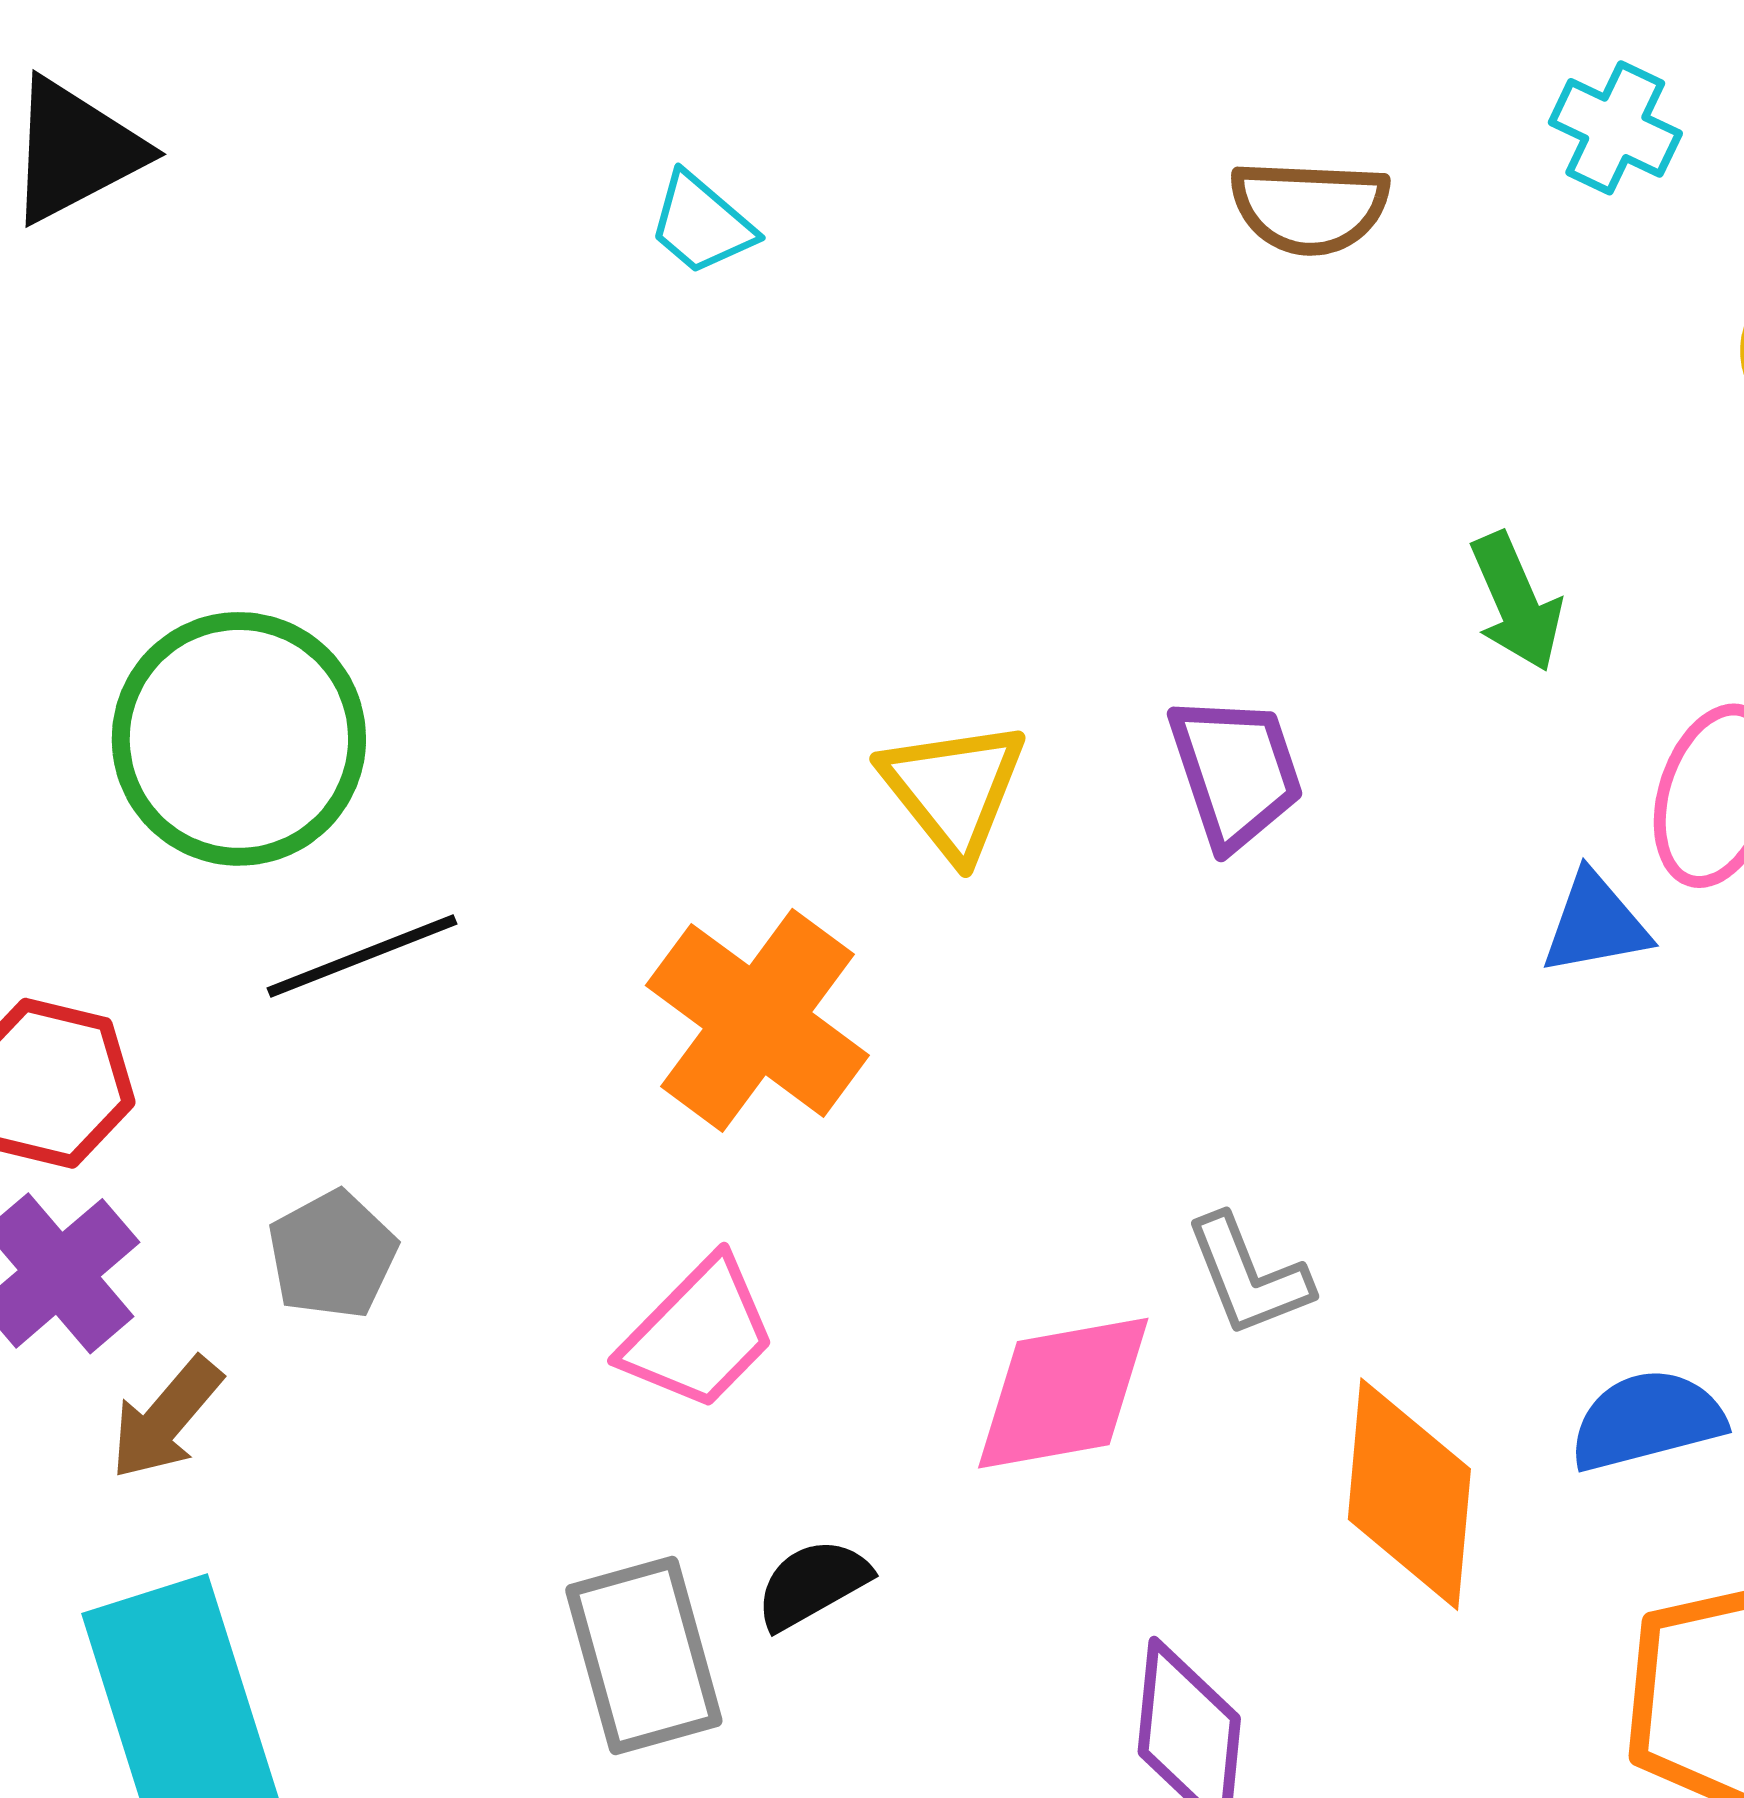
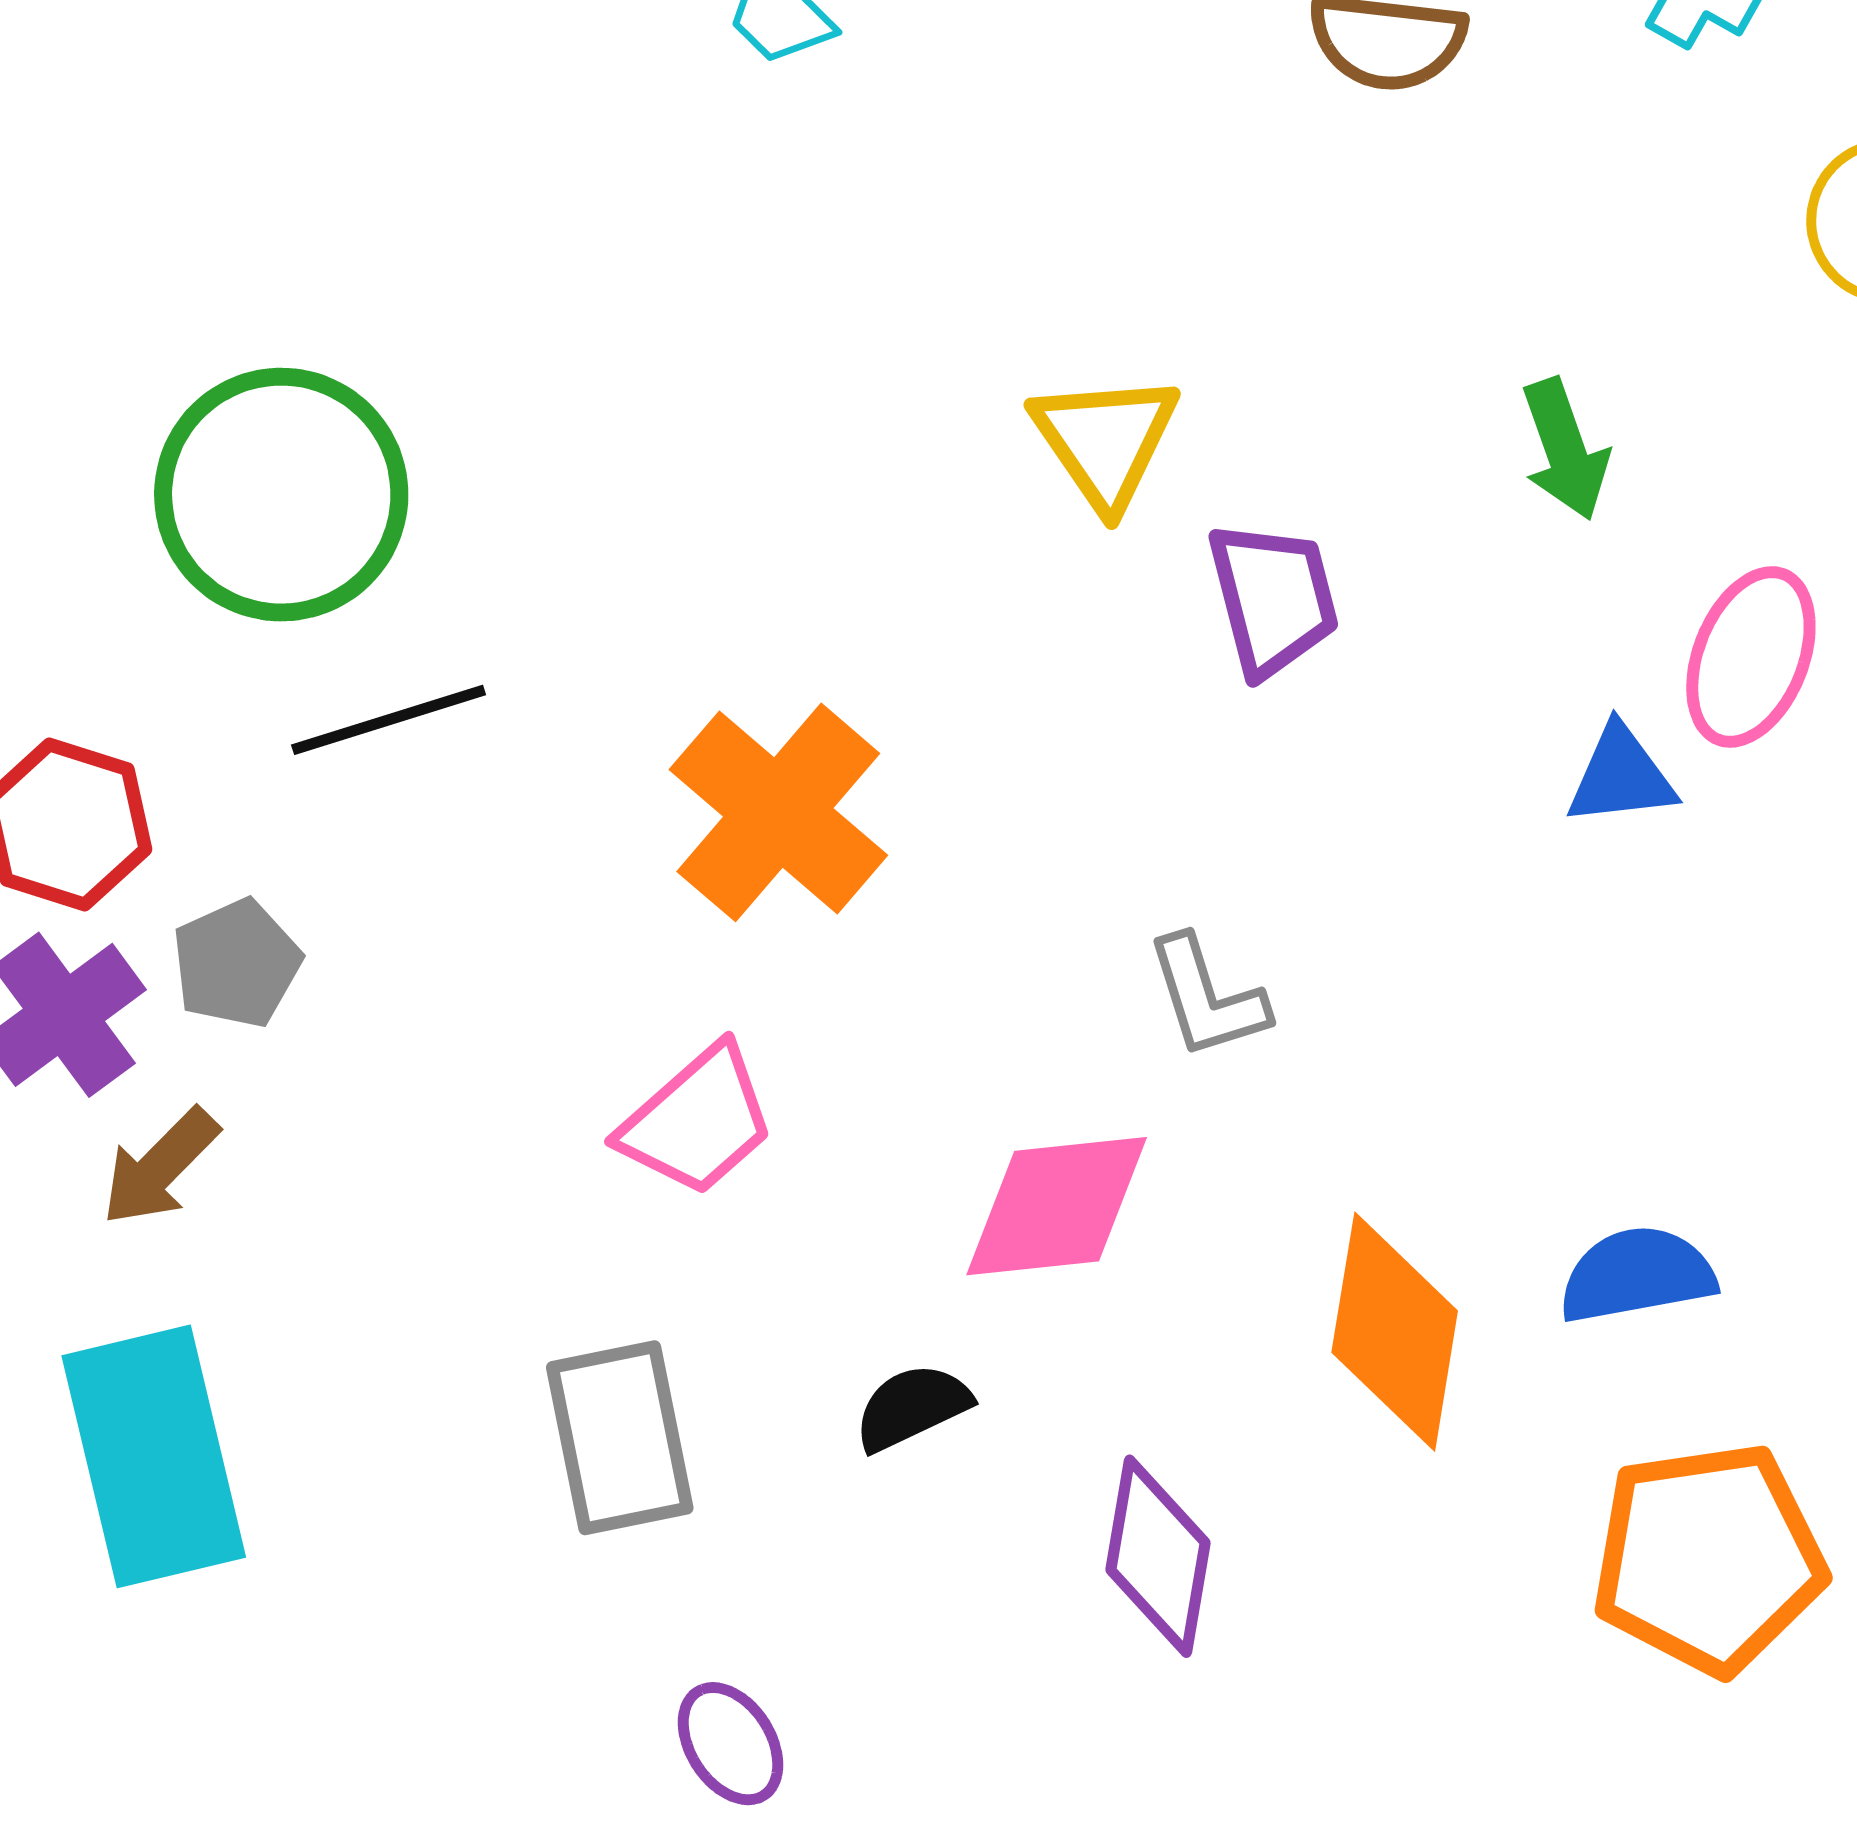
yellow triangle: (953, 789) -> (1105, 440), moved
gray pentagon: (332, 1255) -> (236, 963), moved
gray L-shape: (1248, 1276) -> (1207, 997), moved
black semicircle: (813, 1584) -> (912, 1407), moved

